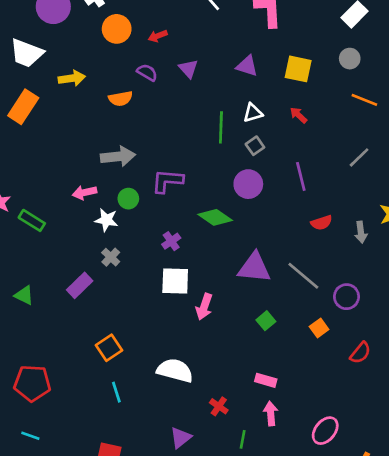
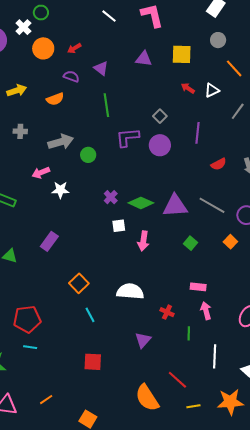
orange line: (364, 100) -> (234, 68), turned 36
white triangle: (253, 113) -> (212, 90), moved
green line: (221, 127) -> (106, 105), moved
purple line: (301, 176) -> (197, 133), turned 30
purple L-shape: (167, 181) -> (128, 137), moved
green circle: (128, 199) -> (88, 155), moved
green diamond: (215, 217) -> (141, 203), moved
gray cross: (111, 257) -> (20, 131), moved, turned -32
white square: (175, 281) -> (119, 226), size x0.6
cyan line: (30, 436) -> (30, 347), moved

